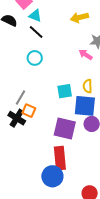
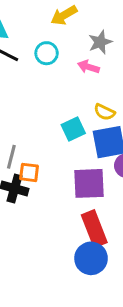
cyan circle: (35, 58) -> (47, 53), moved
yellow semicircle: (88, 86) -> (104, 112), turned -48

